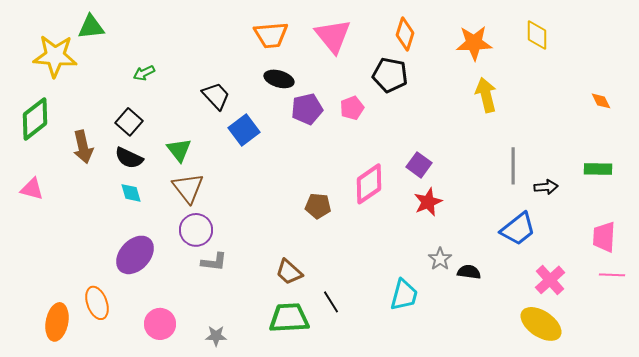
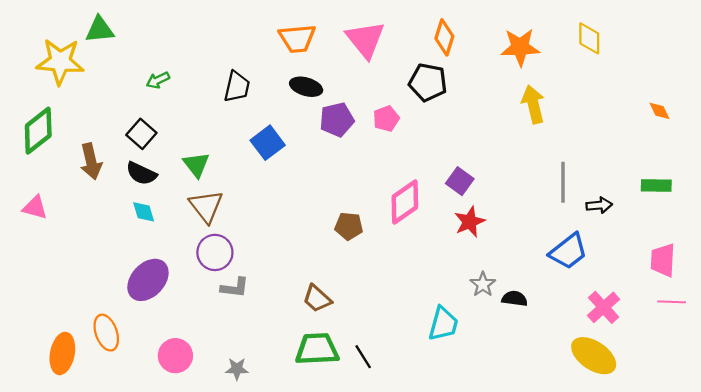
black trapezoid: (216, 96) -> (237, 87), moved, turned 56
black line: (331, 302) -> (363, 357), moved

